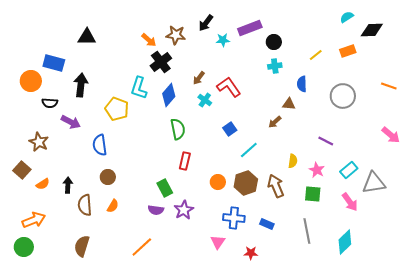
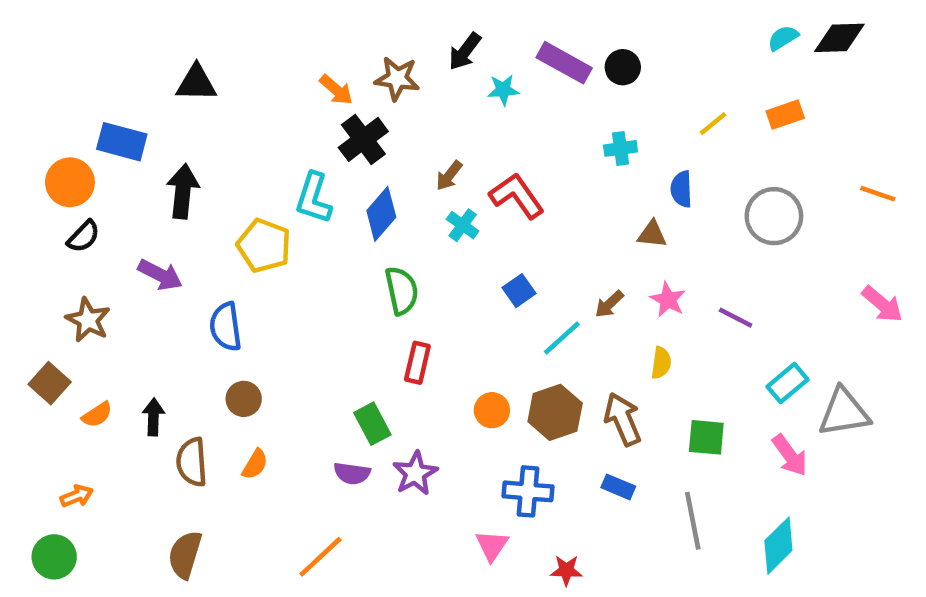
purple rectangle: (250, 28) -> (564, 63), turned 50
black diamond: (372, 30) -> (839, 38), moved
black circle: (274, 42) -> (623, 67), moved
black semicircle: (50, 103) -> (83, 236), moved, turned -49
brown arrow: (275, 122) -> (609, 304), moved
pink star: (317, 170) -> (668, 300), moved
orange arrow: (34, 220) -> (77, 496), size x0.6
blue rectangle: (267, 224) -> (618, 487), moved

